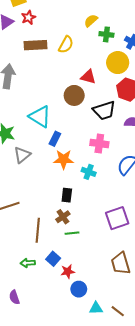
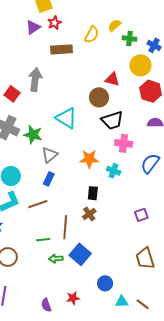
yellow semicircle: (66, 45) -> (92, 35), moved
black trapezoid: (104, 110) -> (112, 120), moved
blue rectangle: (55, 139) -> (49, 179), moved
purple square: (117, 218) -> (141, 215), size x0.6
green line: (72, 233) -> (43, 240), moved
blue square: (53, 259) -> (80, 254), size x1.5
red star: (68, 271) -> (73, 298), moved
purple semicircle: (14, 297) -> (46, 305), moved

